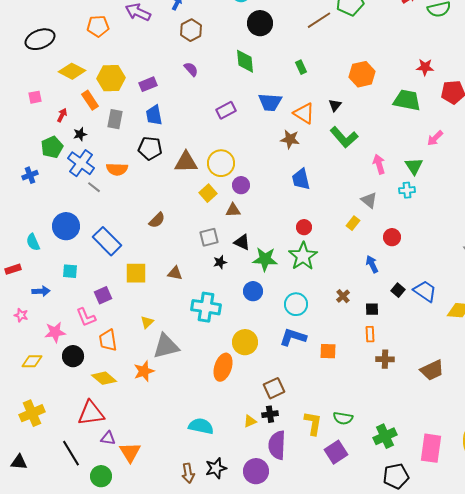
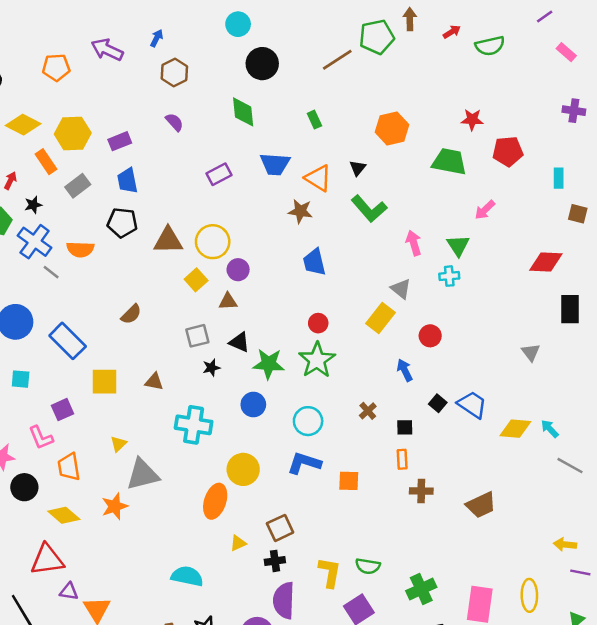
gray rectangle: (115, 119) -> (78, 186), turned 42
yellow rectangle: (353, 223) -> (381, 318), size x1.6
yellow triangle: (250, 421) -> (238, 543), moved

